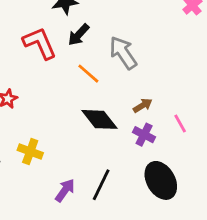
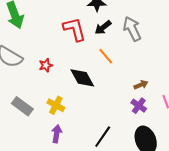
gray arrow: (123, 53) -> (132, 29), moved
black diamond: (100, 119) -> (82, 78), moved
purple arrow: (65, 190) -> (57, 134), moved, turned -36

